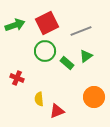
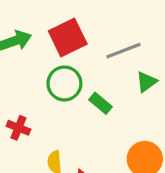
green triangle: (86, 56) -> (146, 82), moved

